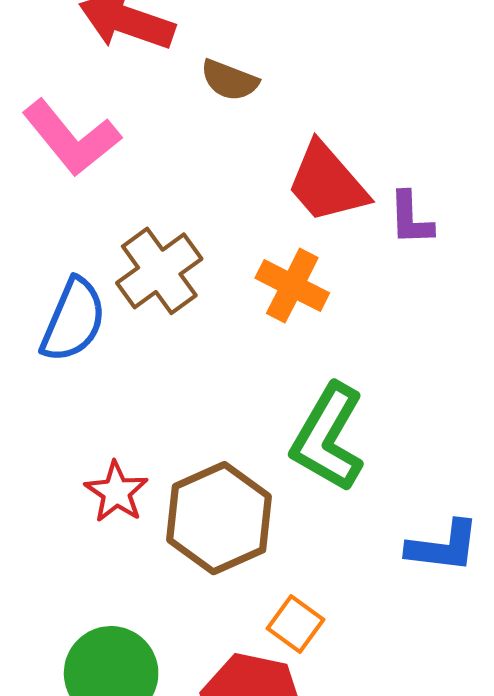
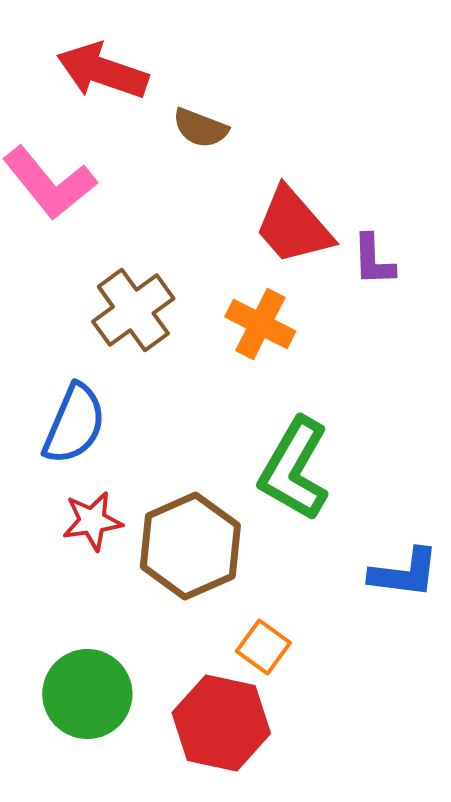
blue semicircle: (73, 320) -> (74, 424), moved
red star: (116, 492) -> (92, 521), turned 30

